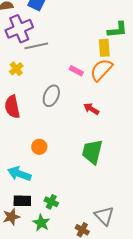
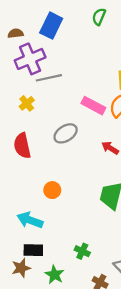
pink rectangle: (76, 71) -> (93, 106), size x1.5
gray ellipse: (51, 96) -> (66, 133), turned 35
green cross: (51, 202) -> (82, 251), moved

